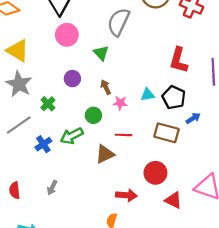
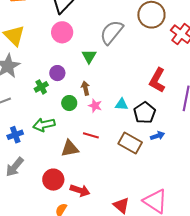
green cross: (48, 104) -> (41, 87), moved
green circle: (93, 115) -> (69, 103), moved
blue cross: (43, 144) -> (15, 135), moved
red circle: (155, 173) -> (53, 180), moved
gray arrow: (52, 188) -> (15, 167), size x1.5

